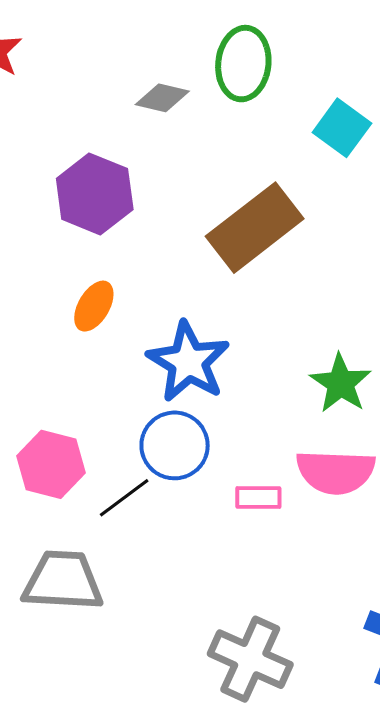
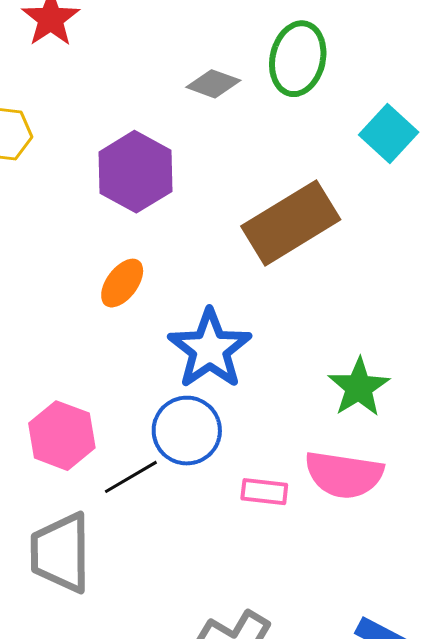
gray trapezoid: (63, 581) -> (61, 553), turned -100

